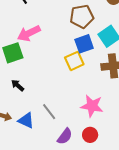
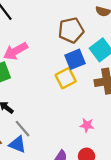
pink star: (92, 106) -> (87, 125), size x0.6
gray line: (49, 112) -> (23, 129), moved

